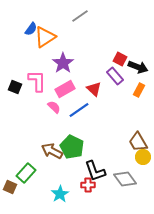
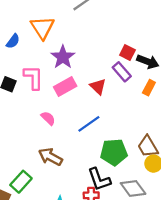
blue semicircle: (31, 29) -> (13, 41), moved
orange triangle: (45, 37) -> (42, 28), turned -30
pink semicircle: (54, 107) -> (48, 118), moved
blue line: (79, 110) -> (89, 124), moved
green pentagon: (72, 147) -> (114, 152), moved, turned -30

